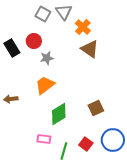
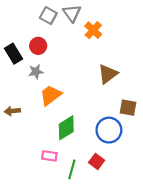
brown triangle: (90, 49) -> (108, 74), moved, turned 48
gray star: (47, 58) -> (36, 72), moved
brown square: (96, 108) -> (128, 108), moved, turned 35
blue circle: (113, 140) -> (109, 130), moved

